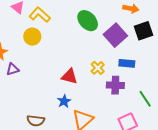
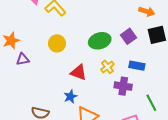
green ellipse: (88, 21) -> (100, 41), moved, turned -70
purple square: (115, 35) -> (128, 36), size x0.7
yellow circle: (32, 37) -> (57, 43), moved

